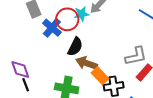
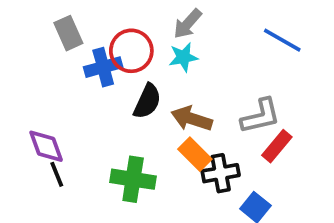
cyan star: (82, 14) -> (183, 57), moved
blue cross: (52, 28) -> (103, 67), turned 36
brown arrow: (87, 63) -> (192, 119), moved

